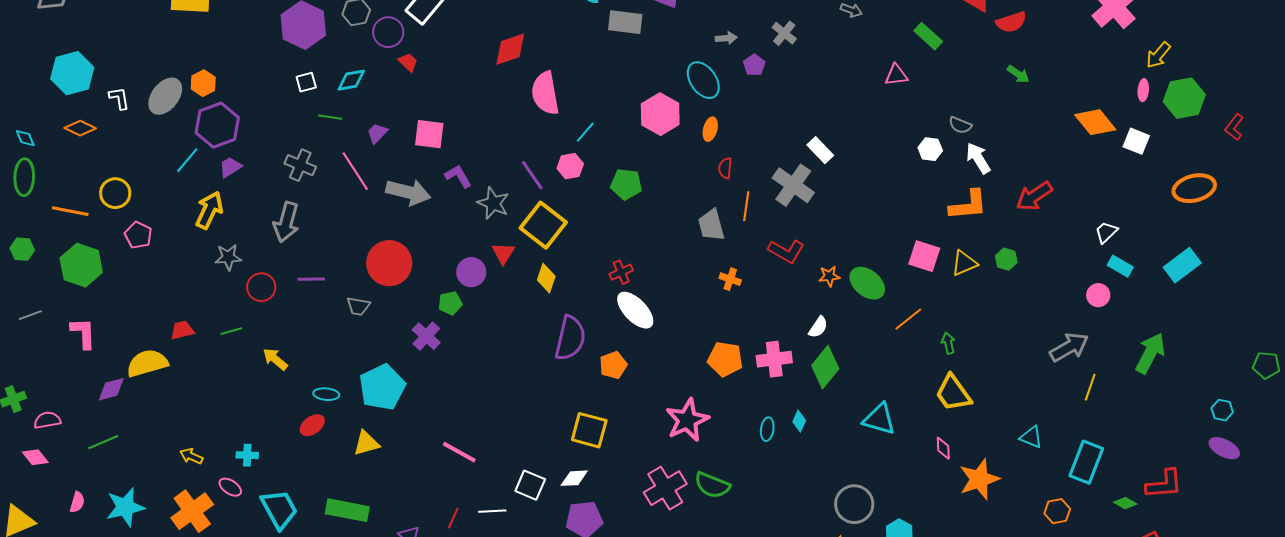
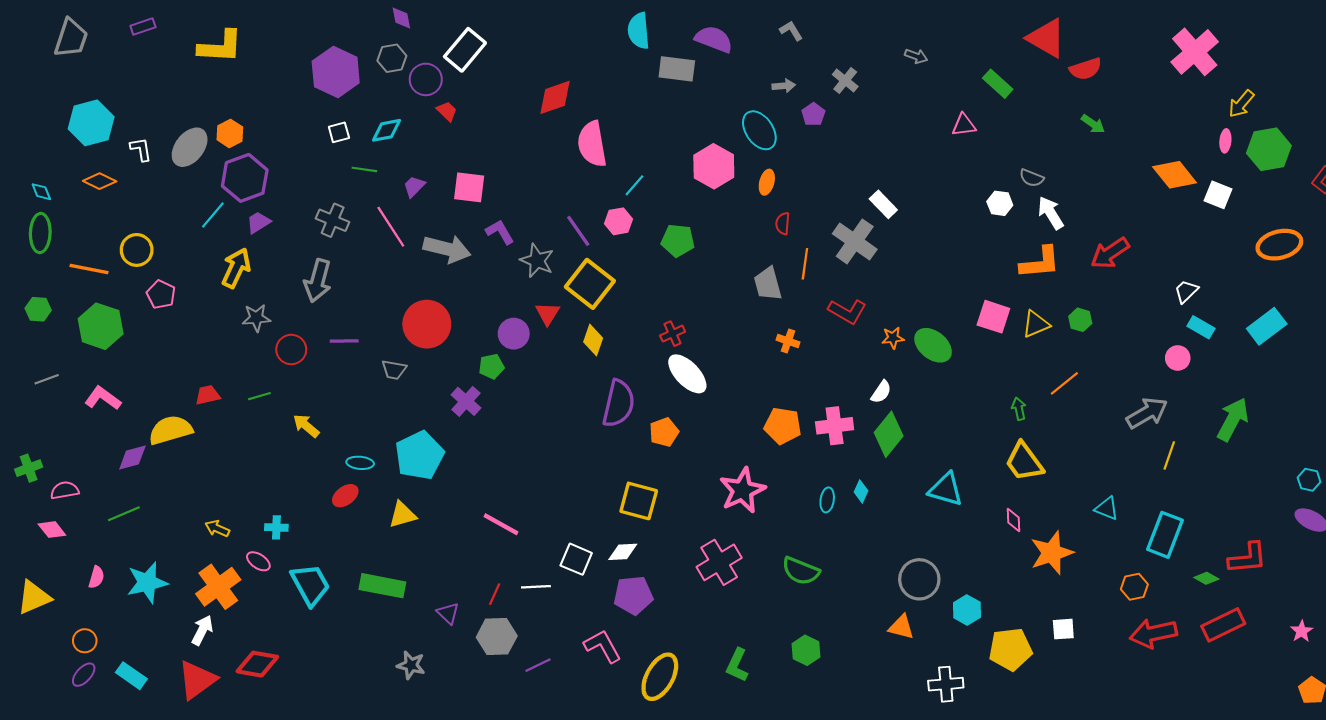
orange line: (908, 319) -> (1064, 383), moved
pink L-shape: (83, 333) -> (103, 398), turned -52
green semicircle: (712, 485) -> (801, 571), moved

